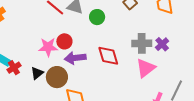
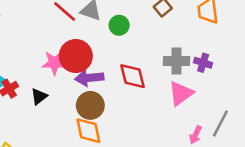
red circle: (64, 41) -> (76, 56), size x1.6
purple cross: (162, 44) -> (203, 63), turned -32
brown circle: (57, 77) -> (90, 105), moved

